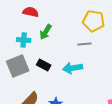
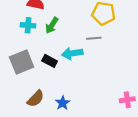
cyan cross: (24, 40) -> (28, 25), moved
cyan arrow: (73, 68) -> (72, 53), moved

